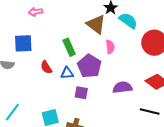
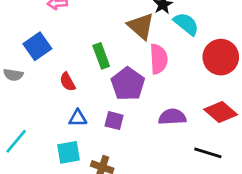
blue square: (23, 43) -> (37, 46), turned -36
pink semicircle: (110, 47) -> (159, 59), size x1.5
blue triangle: (67, 73) -> (78, 118), moved

